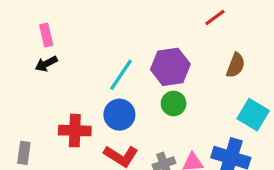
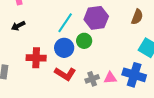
black arrow: (46, 64) -> (18, 26), moved
green circle: (174, 103) -> (84, 41), moved

